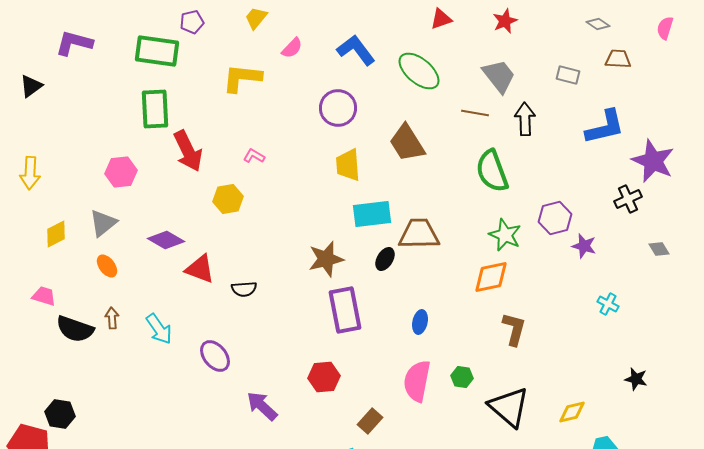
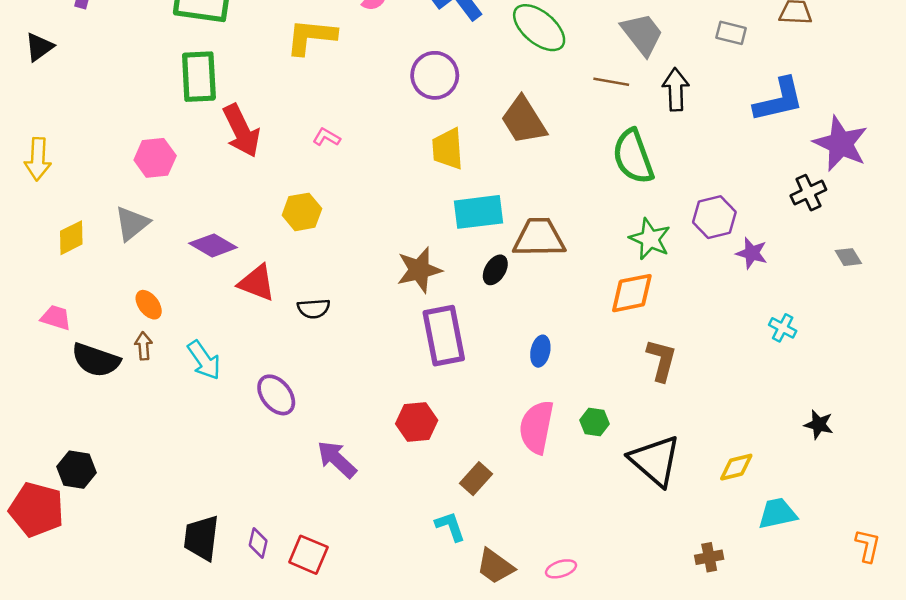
yellow hexagon: (228, 199) -> (302, 212), moved
orange ellipse: (107, 266) -> (149, 305), moved

